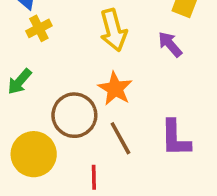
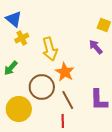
yellow arrow: (113, 30) -> (50, 49), moved
red line: (94, 177) -> (63, 121), moved

